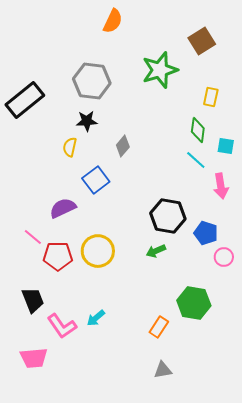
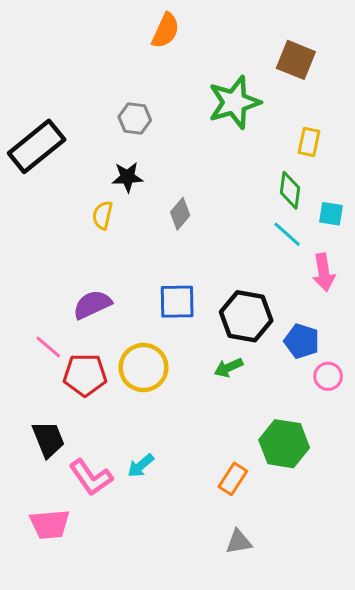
brown square: (202, 41) -> (296, 60), turned -36
gray hexagon: (92, 81) -> (135, 119), size x0.6
blue square: (96, 180) -> (177, 302), moved, turned 36

